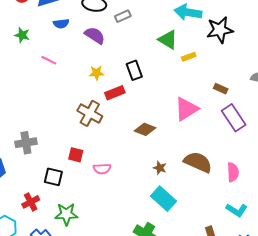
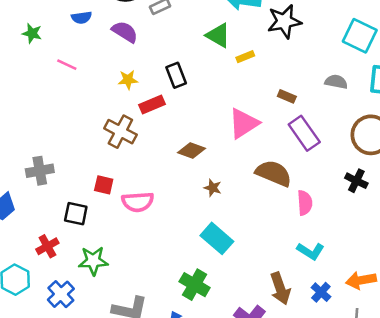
brown semicircle: (198, 162) -> (274, 173), moved
brown star: (160, 168) -> (213, 188), moved
pink semicircle: (102, 169) -> (138, 202), size x1.4

